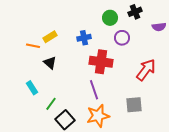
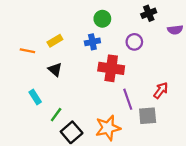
green circle: (110, 18) -> (102, 19), moved
orange line: (33, 46) -> (27, 51), moved
red arrow: (146, 70) -> (161, 90), moved, size x0.7
purple line: (94, 90) -> (128, 99), moved

